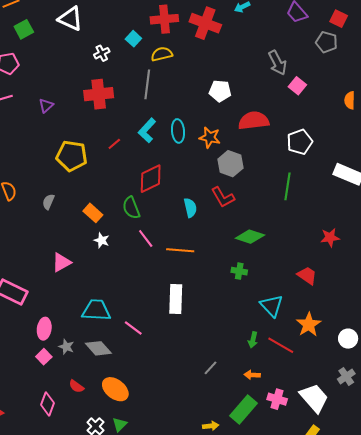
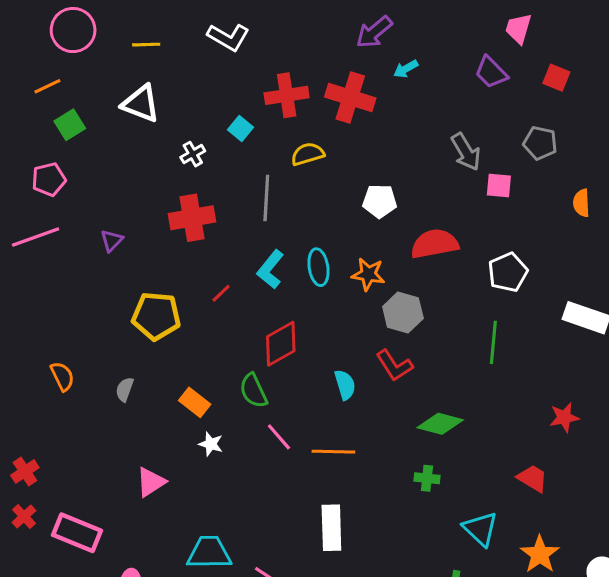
gray pentagon: (327, 42) -> (540, 143), moved
yellow semicircle: (162, 54) -> (308, 154), moved
pink square: (297, 86) -> (499, 185), turned -30

